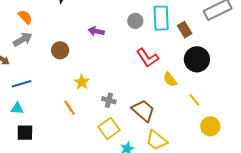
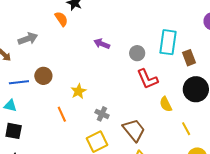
orange semicircle: (25, 17) -> (61, 19), moved
gray circle: (135, 21) -> (137, 53), moved
brown circle: (60, 50) -> (43, 76), moved

